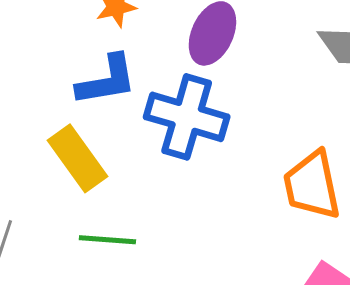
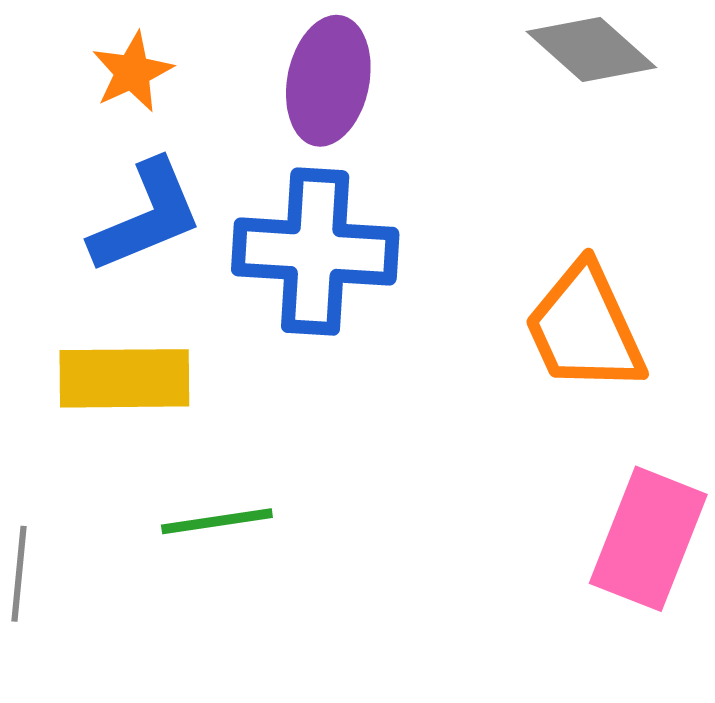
yellow rectangle: (78, 158) -> (124, 378), turned -42

